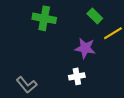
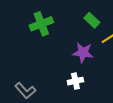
green cross: (44, 18) -> (41, 24), turned -30

